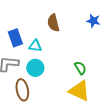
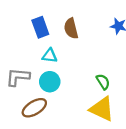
blue rectangle: (15, 38) -> (40, 27), moved
brown ellipse: (22, 90) -> (34, 108), turned 70

